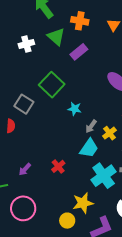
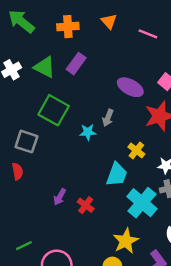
green triangle: (56, 37) -> (45, 67), moved
gray arrow: (91, 126) -> (108, 118), moved
purple arrow: (25, 169) -> (60, 197), moved

